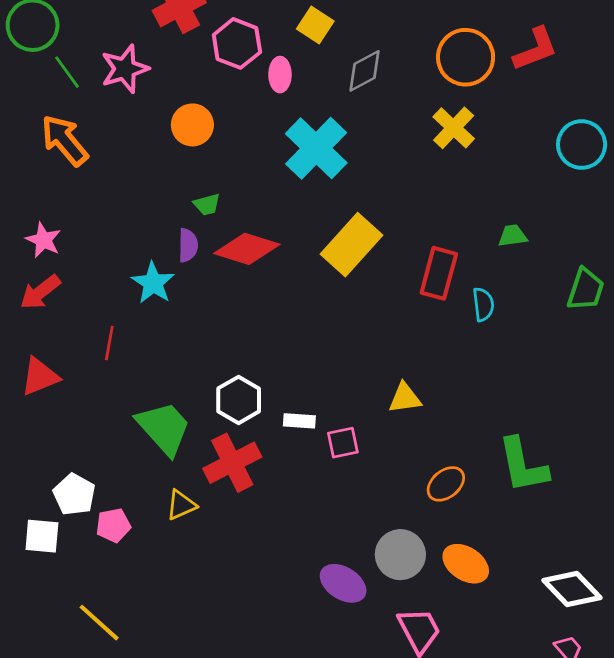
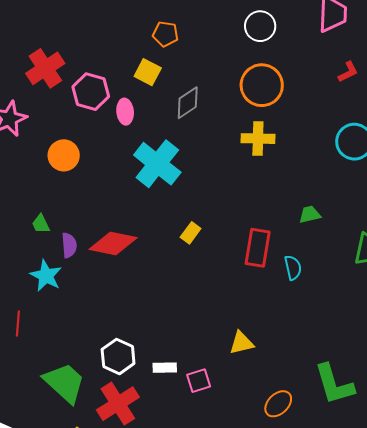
red L-shape: (535, 49) -> (348, 72), moved, size x0.6
yellow cross: (454, 128) -> (258, 139), turned -36
green trapezoid: (207, 204) -> (41, 224), moved, turned 85
yellow rectangle: (351, 245) -> (191, 233), size x0.5

